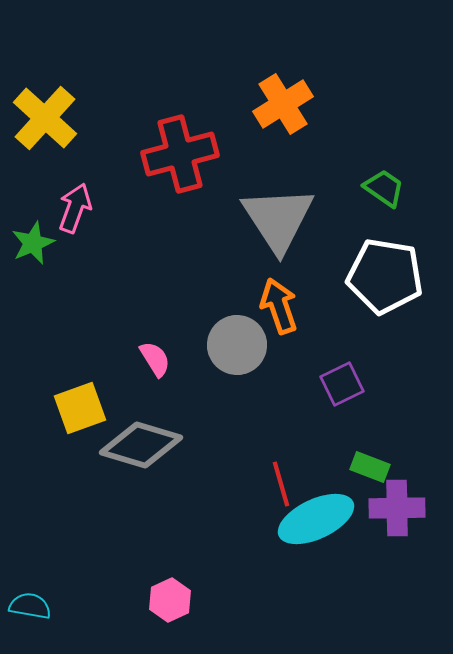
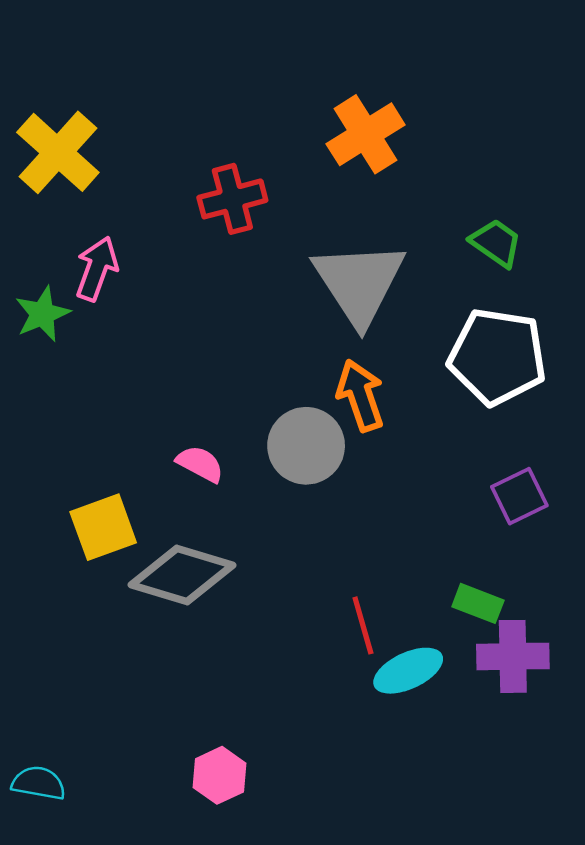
red cross: (180, 154) -> (232, 199), size x0.7
pink semicircle: (155, 359) -> (200, 464), turned -30
purple square: (342, 384) -> (519, 496), moved
cyan ellipse: (316, 519) -> (408, 671), size x0.7

